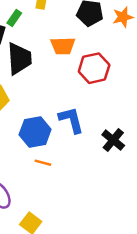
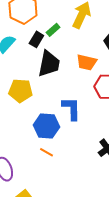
blue L-shape: (71, 120) -> (71, 109), moved

